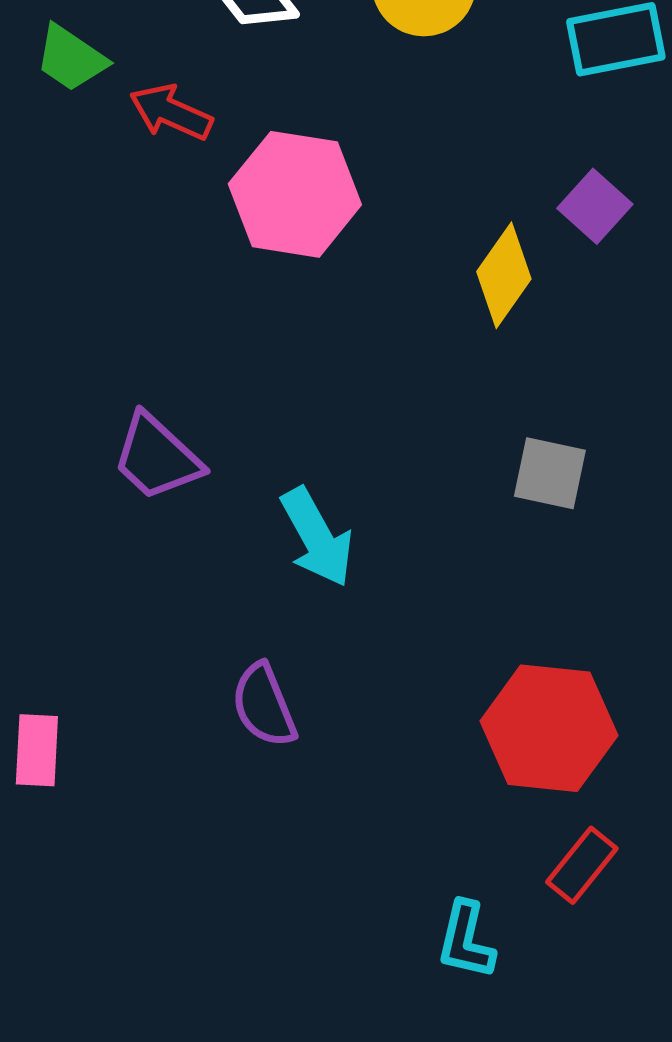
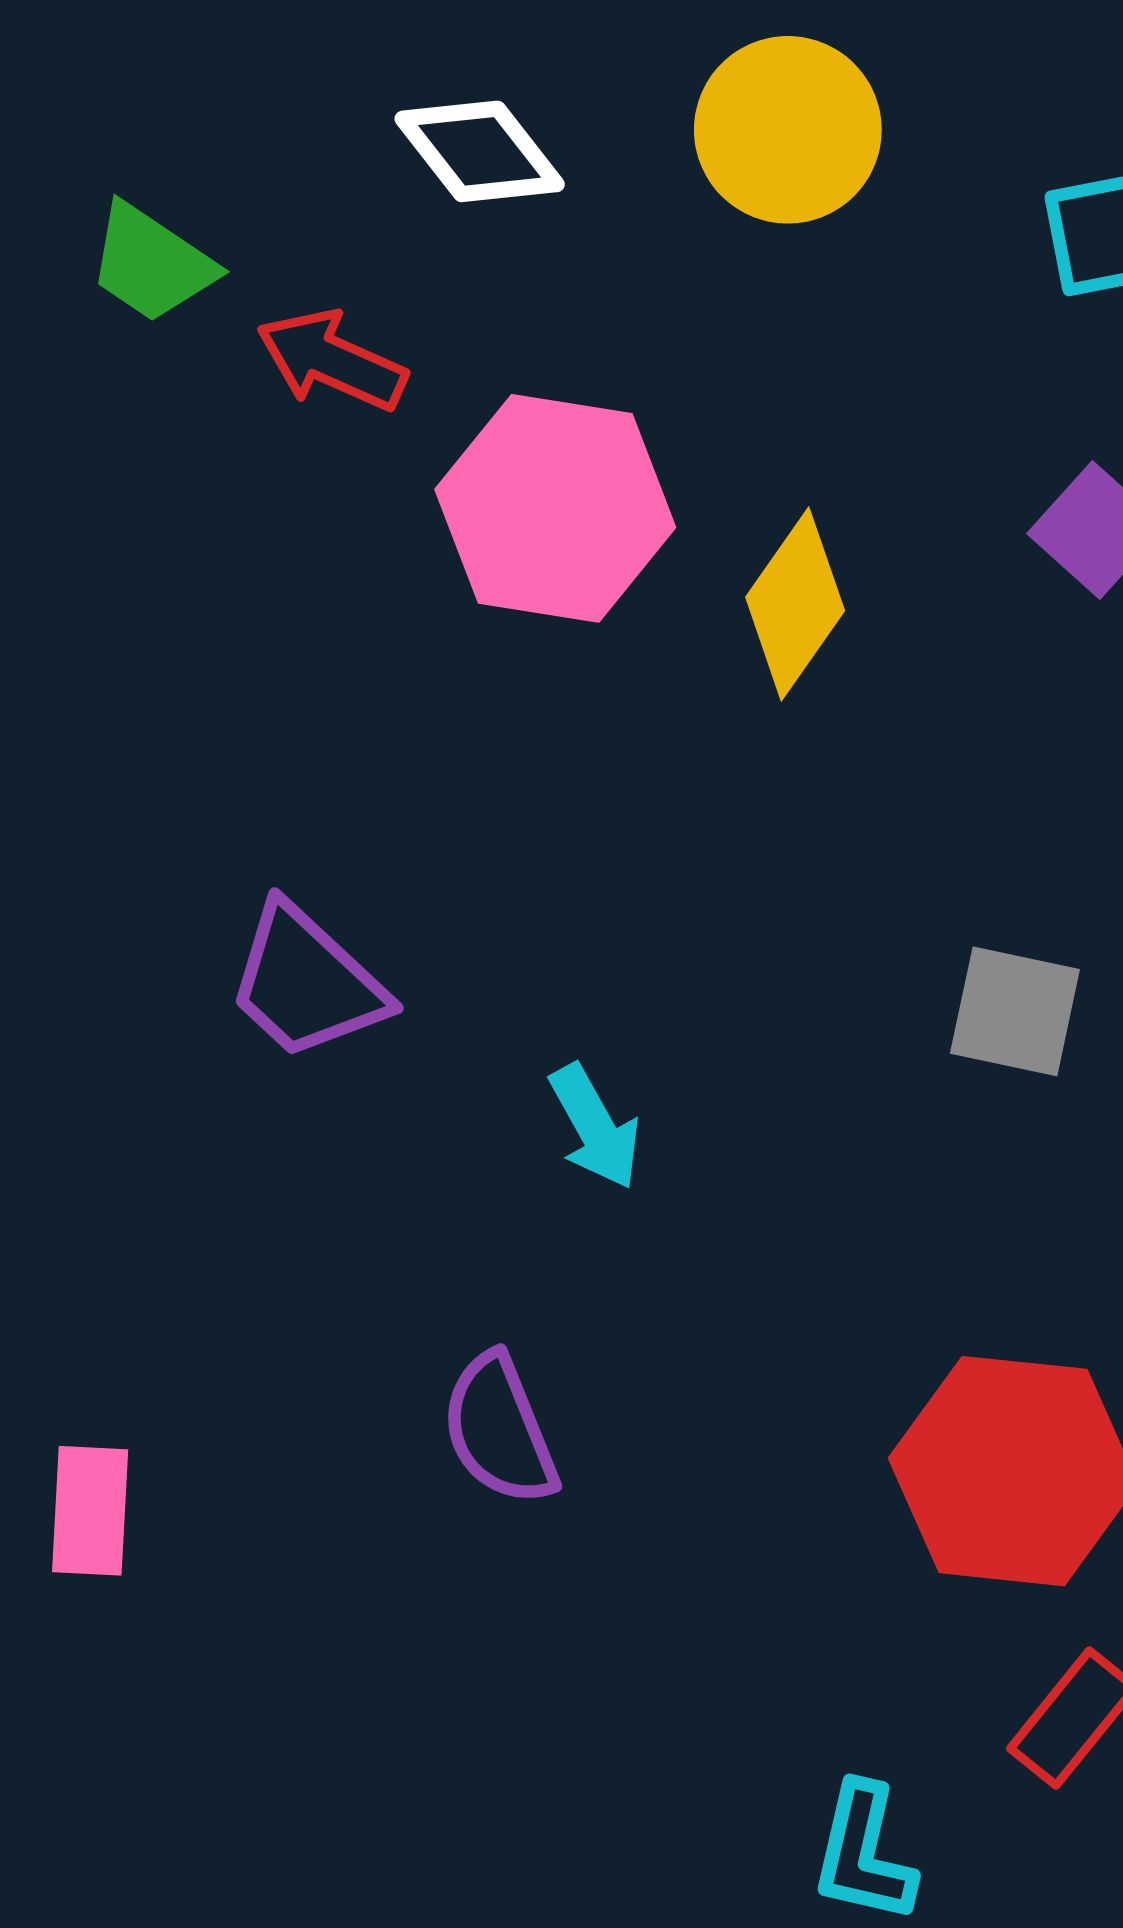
yellow diamond: (504, 275) -> (795, 604), moved
cyan arrow: (317, 537) -> (595, 1127), size x0.7

